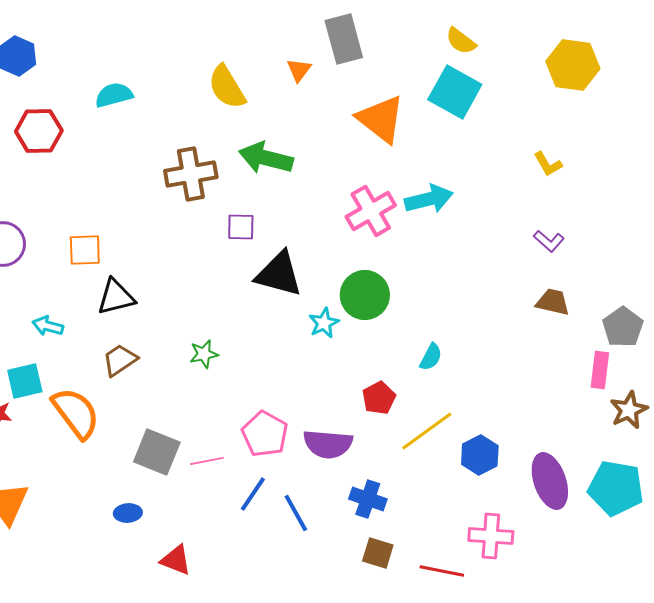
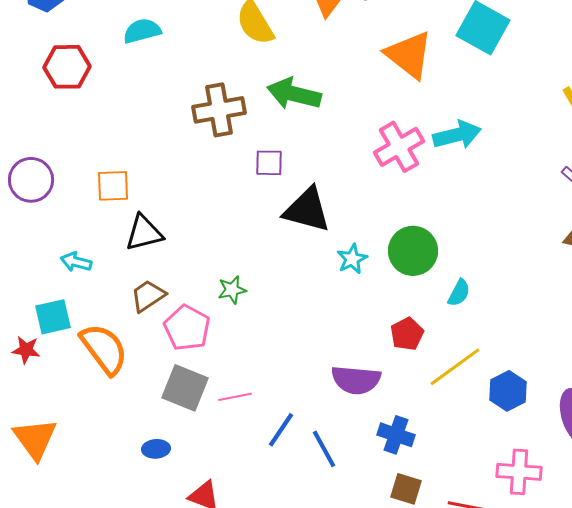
green circle: (365, 295) -> (413, 251), moved
pink pentagon: (265, 434) -> (187, 328), moved

